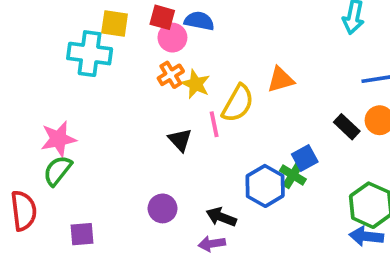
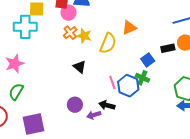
pink line: (214, 124) -> (112, 82), moved
black rectangle: (347, 127) -> (168, 48), turned -48
pink star: (58, 139) -> (15, 64), moved
blue square: (305, 158) -> (148, 60), moved
purple square: (82, 234) -> (34, 124), size x1.6
purple arrow: (212, 244) -> (94, 115), moved

